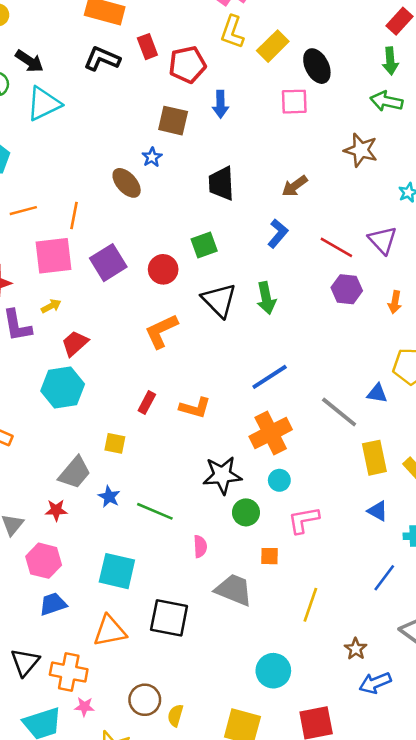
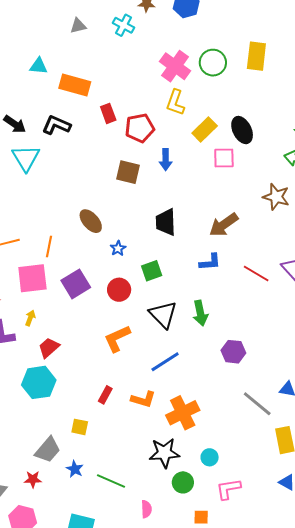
yellow rectangle: (273, 46) -> (205, 129), moved
black L-shape: (102, 59) -> (56, 125), moved
cyan triangle: (44, 104) -> (26, 158), turned -36
blue star: (152, 157) -> (118, 248), moved
brown arrow: (295, 186) -> (224, 225), size x1.4
blue L-shape: (278, 233) -> (210, 262), turned 45
purple hexagon: (347, 289) -> (233, 352), moved
yellow arrow: (51, 306) -> (30, 318), turned -42
blue line: (270, 377) -> (165, 362), moved
orange cross: (271, 433) -> (183, 413), moved

